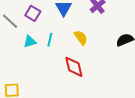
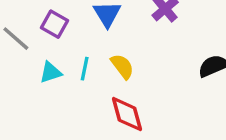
yellow semicircle: (81, 38) -> (122, 66), moved

